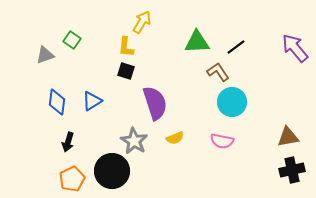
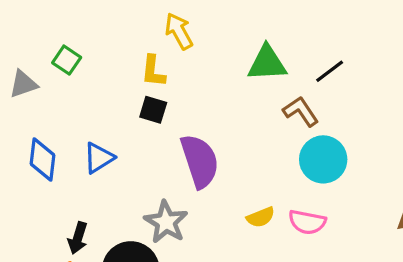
yellow arrow: (142, 22) -> (179, 31), turned -60
yellow semicircle: (175, 138) -> (261, 217), moved
black arrow: (68, 142) -> (78, 238), moved

